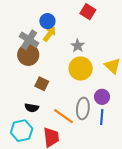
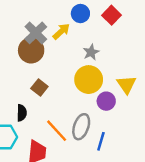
blue circle: (47, 21) -> (80, 14), moved
purple circle: (102, 97) -> (106, 101), moved
black semicircle: (32, 108) -> (22, 113), turned -112

